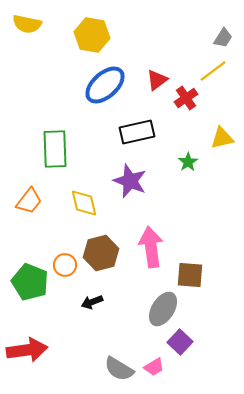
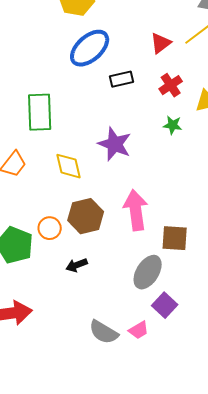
red triangle: (157, 80) -> (161, 43), moved
red cross: (186, 98) -> (171, 85), moved
black rectangle: (137, 132) -> (122, 79), moved, size x0.7
green star: (188, 162) -> (173, 125), turned -30

